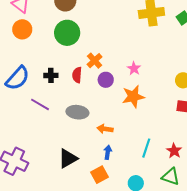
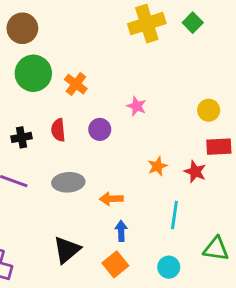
orange cross: (95, 61) -> (76, 84), moved
orange star: (133, 97) -> (157, 166), moved, size x0.6
red star: (174, 151) -> (195, 172), moved

